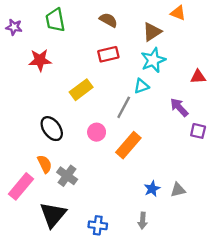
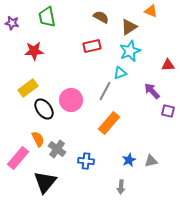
brown semicircle: (108, 20) -> (101, 17), moved
yellow rectangle: (81, 90) -> (28, 88), moved
pink circle: (97, 132) -> (71, 100), moved, size x1.5
blue cross: (98, 225) -> (86, 161), moved

